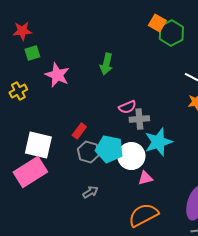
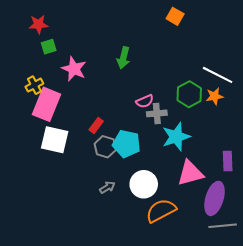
green hexagon: (171, 33) -> (189, 94), moved
white circle: (131, 156) -> (144, 184), moved
pink rectangle: (30, 172) -> (47, 104), moved, turned -36
pink triangle: (145, 178) -> (190, 173), moved, size x1.8

